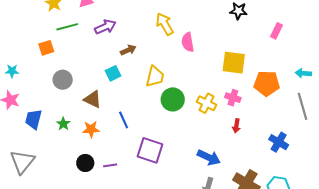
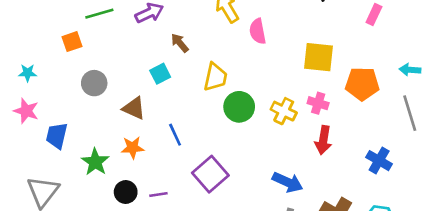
brown arrow: (128, 50) -> (180, 43), turned -105
green star: (63, 124) -> (95, 162), moved, size x1.5
red arrow: (236, 126) -> (323, 140), size x1.5
purple square: (150, 150) -> (210, 174), turned 32

